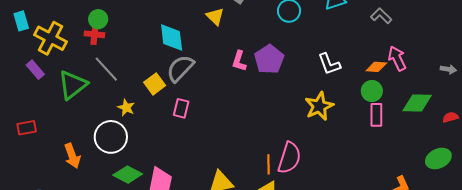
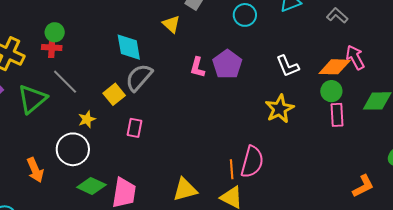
orange diamond: (376, 67) -> (335, 67), size x1.5
yellow star: (126, 108) -> (87, 119), turned 30
pink rectangle: (181, 108) -> (134, 128), moved

